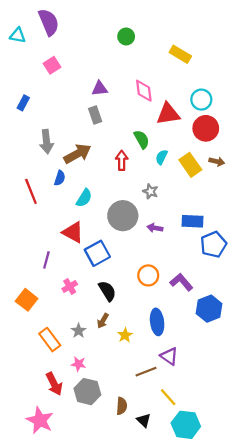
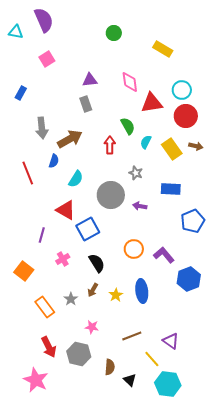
blue rectangle: (192, 221) -> (171, 189), moved
yellow star: (125, 335) -> (116, 295), moved
purple triangle: (169, 356) -> (171, 341), moved
pink star: (79, 364) -> (92, 327), moved

